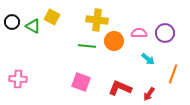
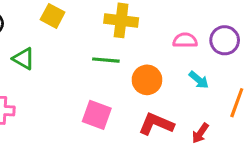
green triangle: (33, 26) -> (24, 59), moved
orange circle: (114, 41) -> (147, 80), moved

